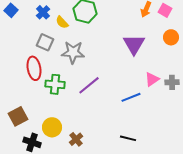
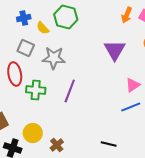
blue cross: (43, 12) -> (24, 18), turned 32
purple line: (89, 85) -> (70, 91), turned -30
blue line: (131, 97) -> (131, 107), moved

